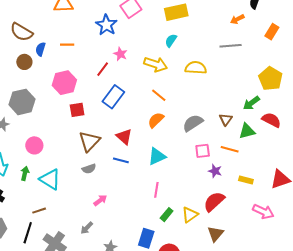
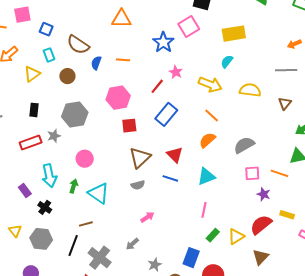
brown circle: (24, 62) -> (67, 76), moved
brown triangle: (226, 120) -> (285, 103), moved
yellow rectangle: (246, 180) -> (287, 215), moved

